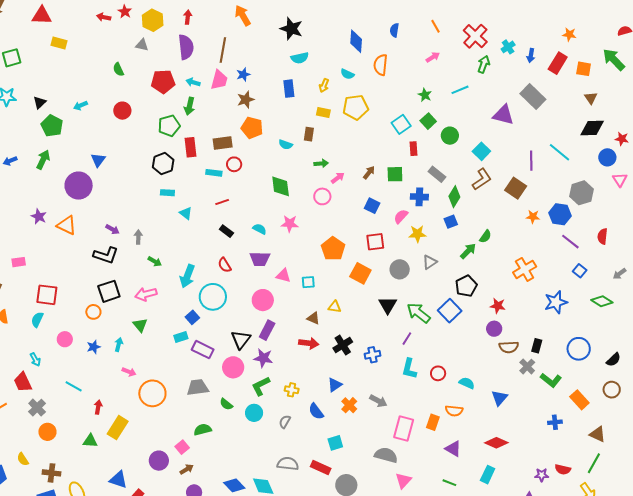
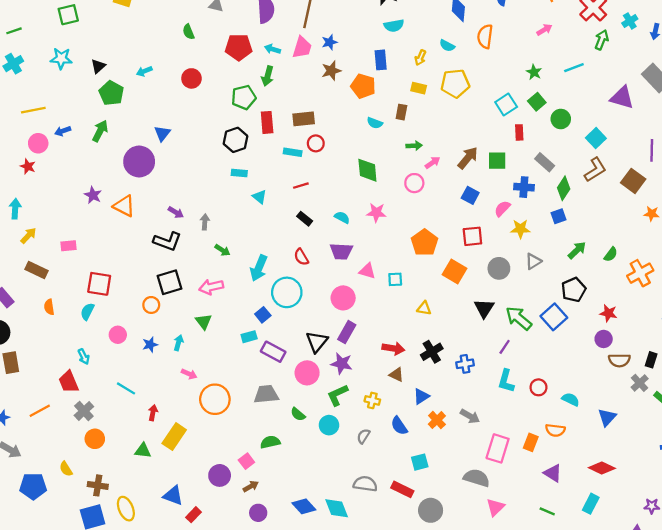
orange pentagon: (252, 128) -> (363, 86), moved
brown arrow: (369, 173) -> (468, 158), size x1.5
green semicircle: (485, 236) -> (611, 254), moved
brown triangle: (313, 318) -> (396, 375), moved

